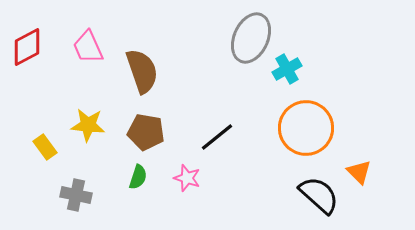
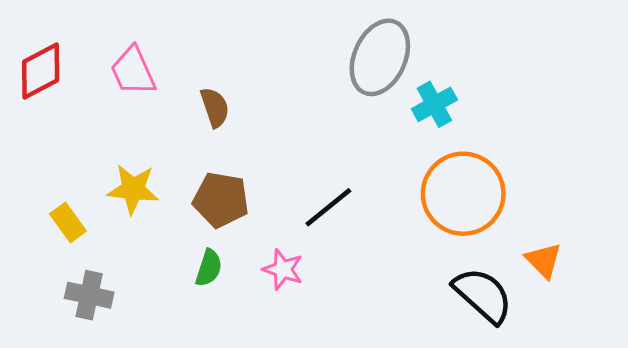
brown semicircle: (142, 71) -> (215, 107), size x0.6
gray cross: (76, 195) -> (89, 295), moved

